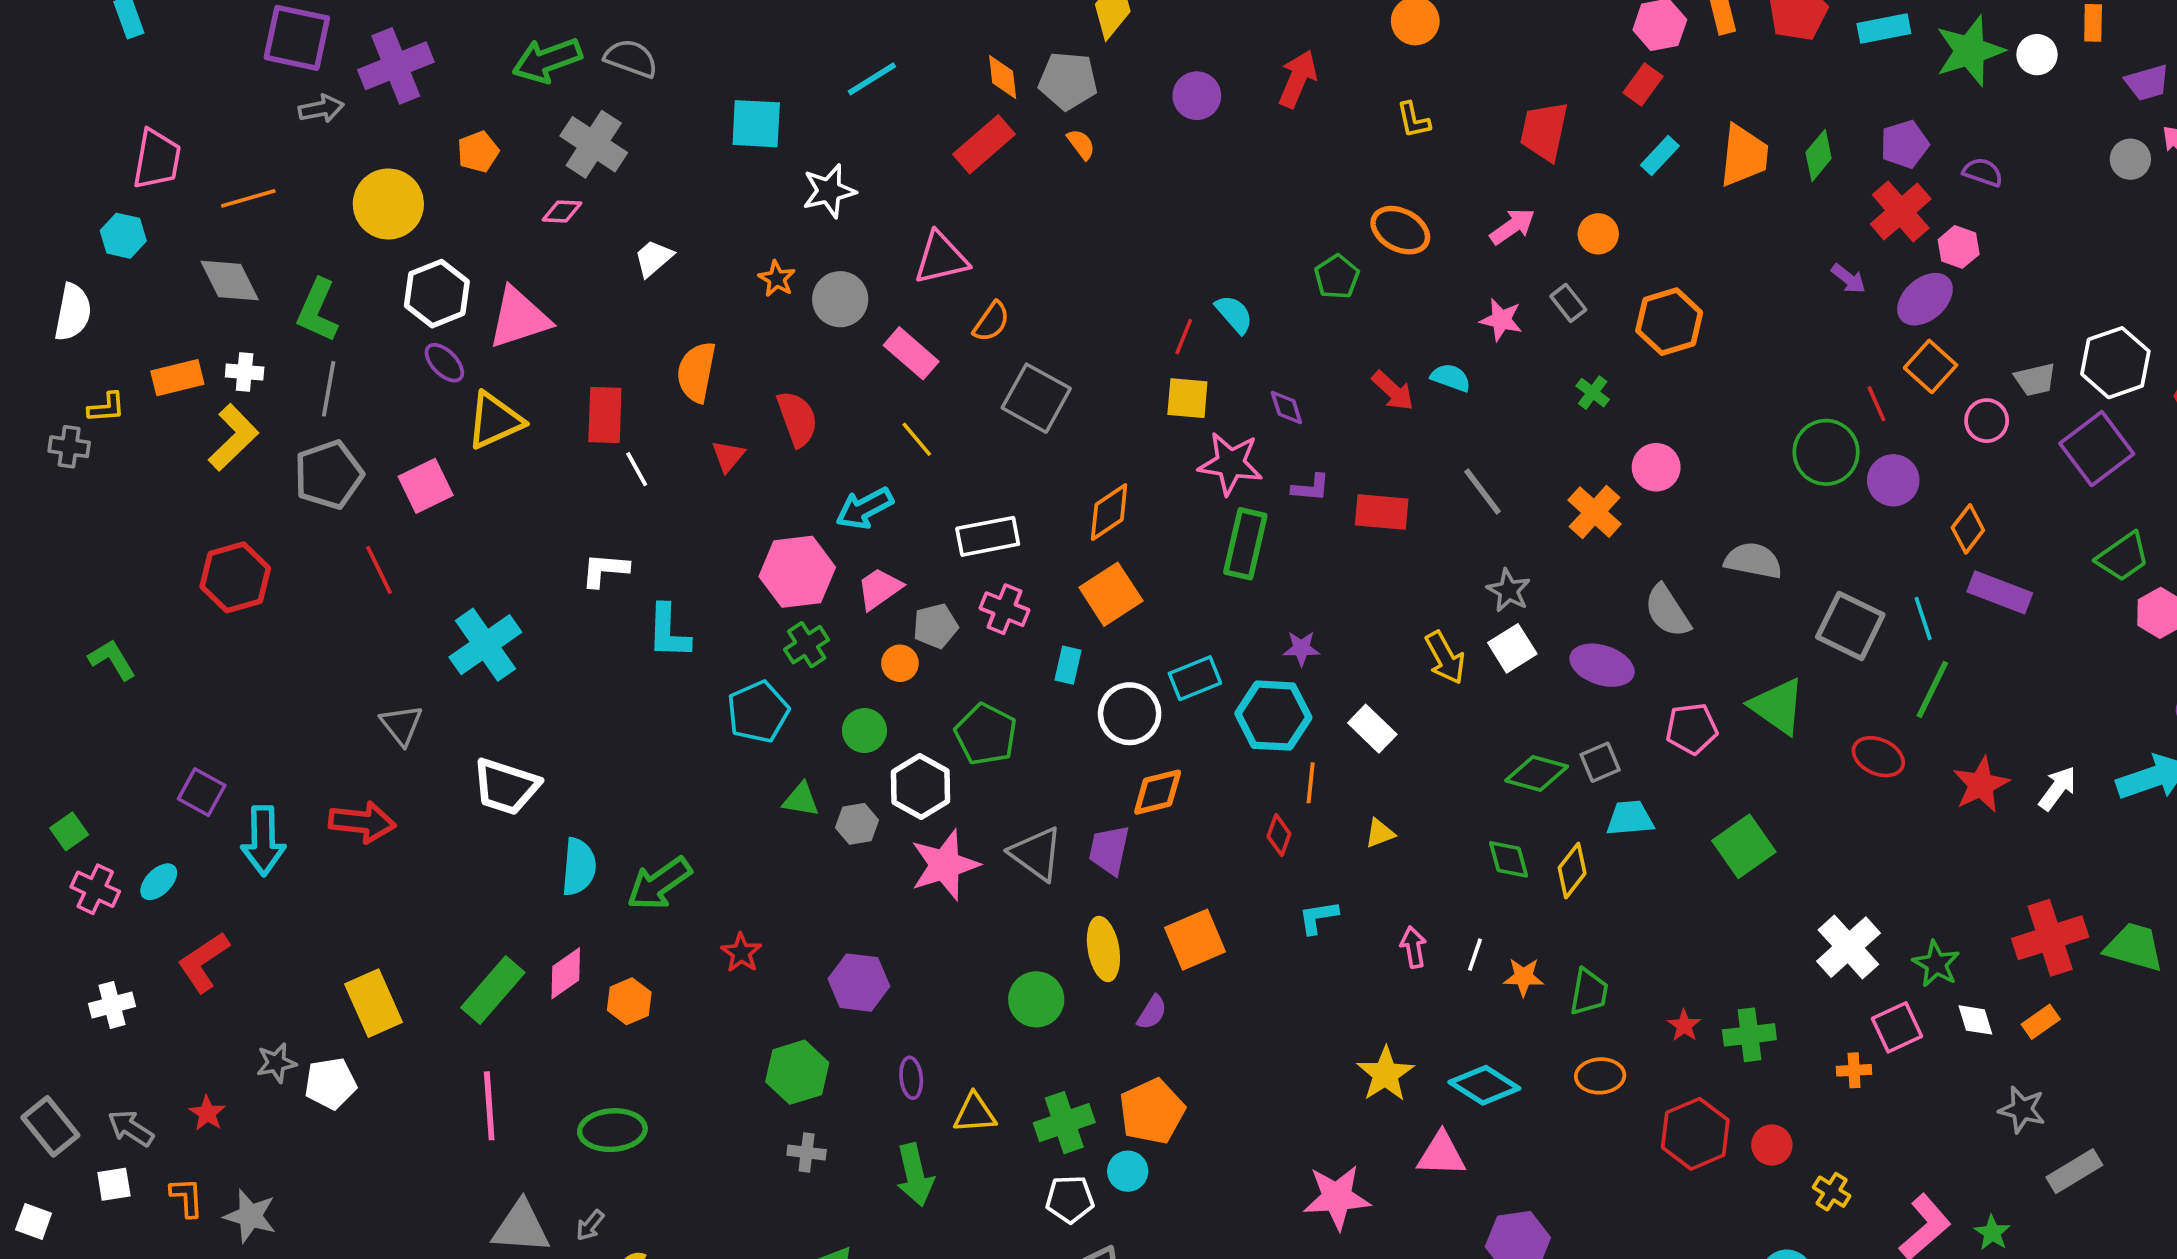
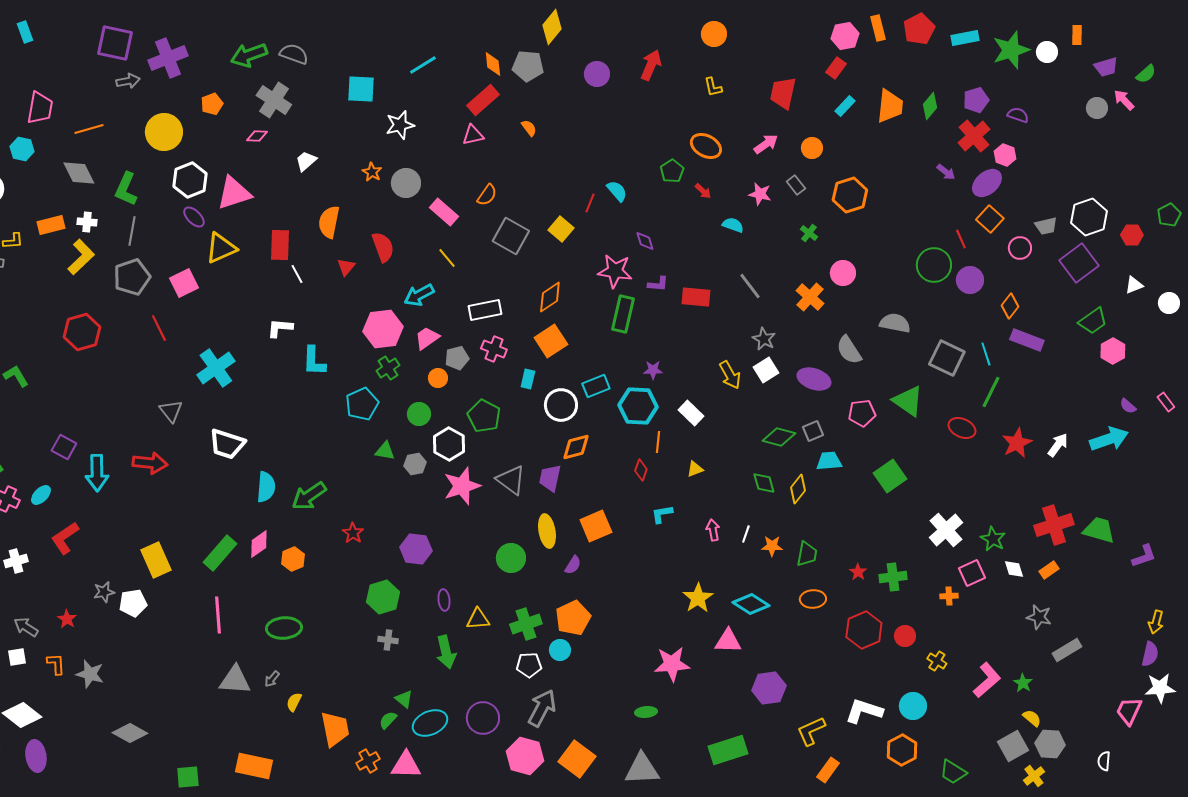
orange semicircle: (1081, 144) -> (529, 128), moved
pink triangle: (941, 258) -> (473, 135), moved, size x0.7
red arrow: (1393, 391) -> (703, 191), moved, size x0.7
yellow square: (1187, 398) -> (561, 229), moved, turned 35

